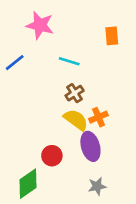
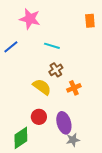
orange rectangle: (112, 36) -> (90, 21), moved
yellow semicircle: (76, 120) -> (42, 87), moved
purple ellipse: (90, 146) -> (64, 123), moved

